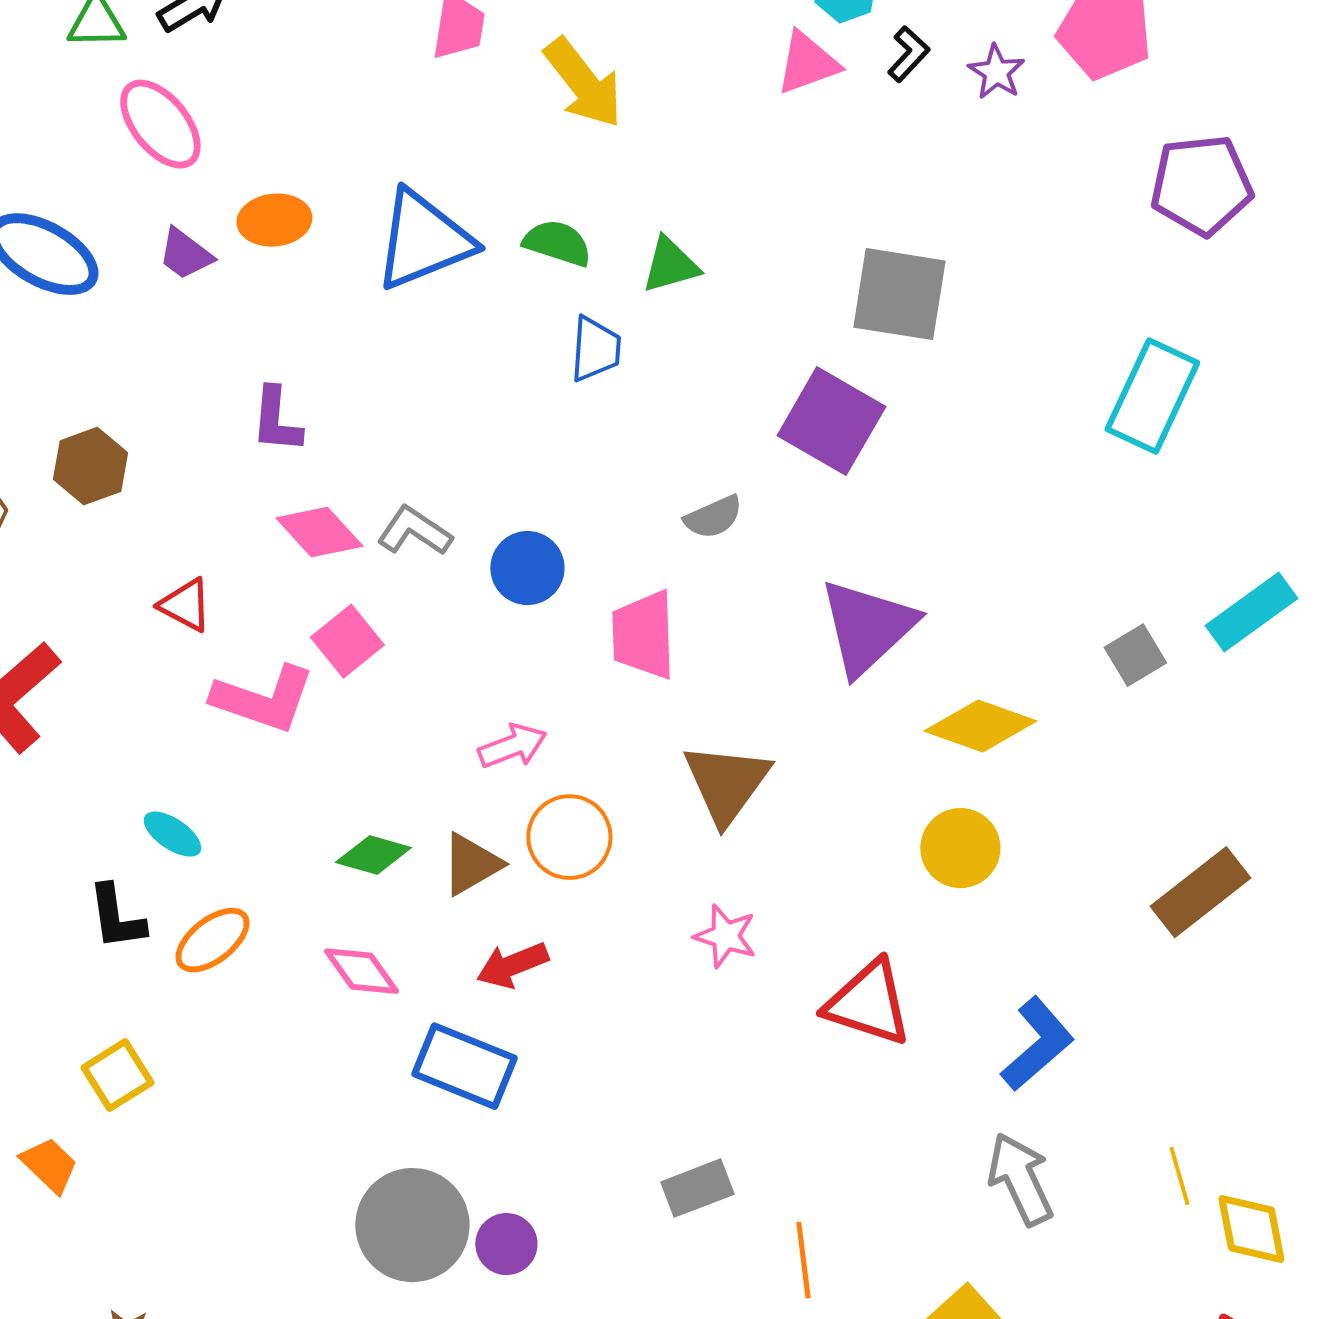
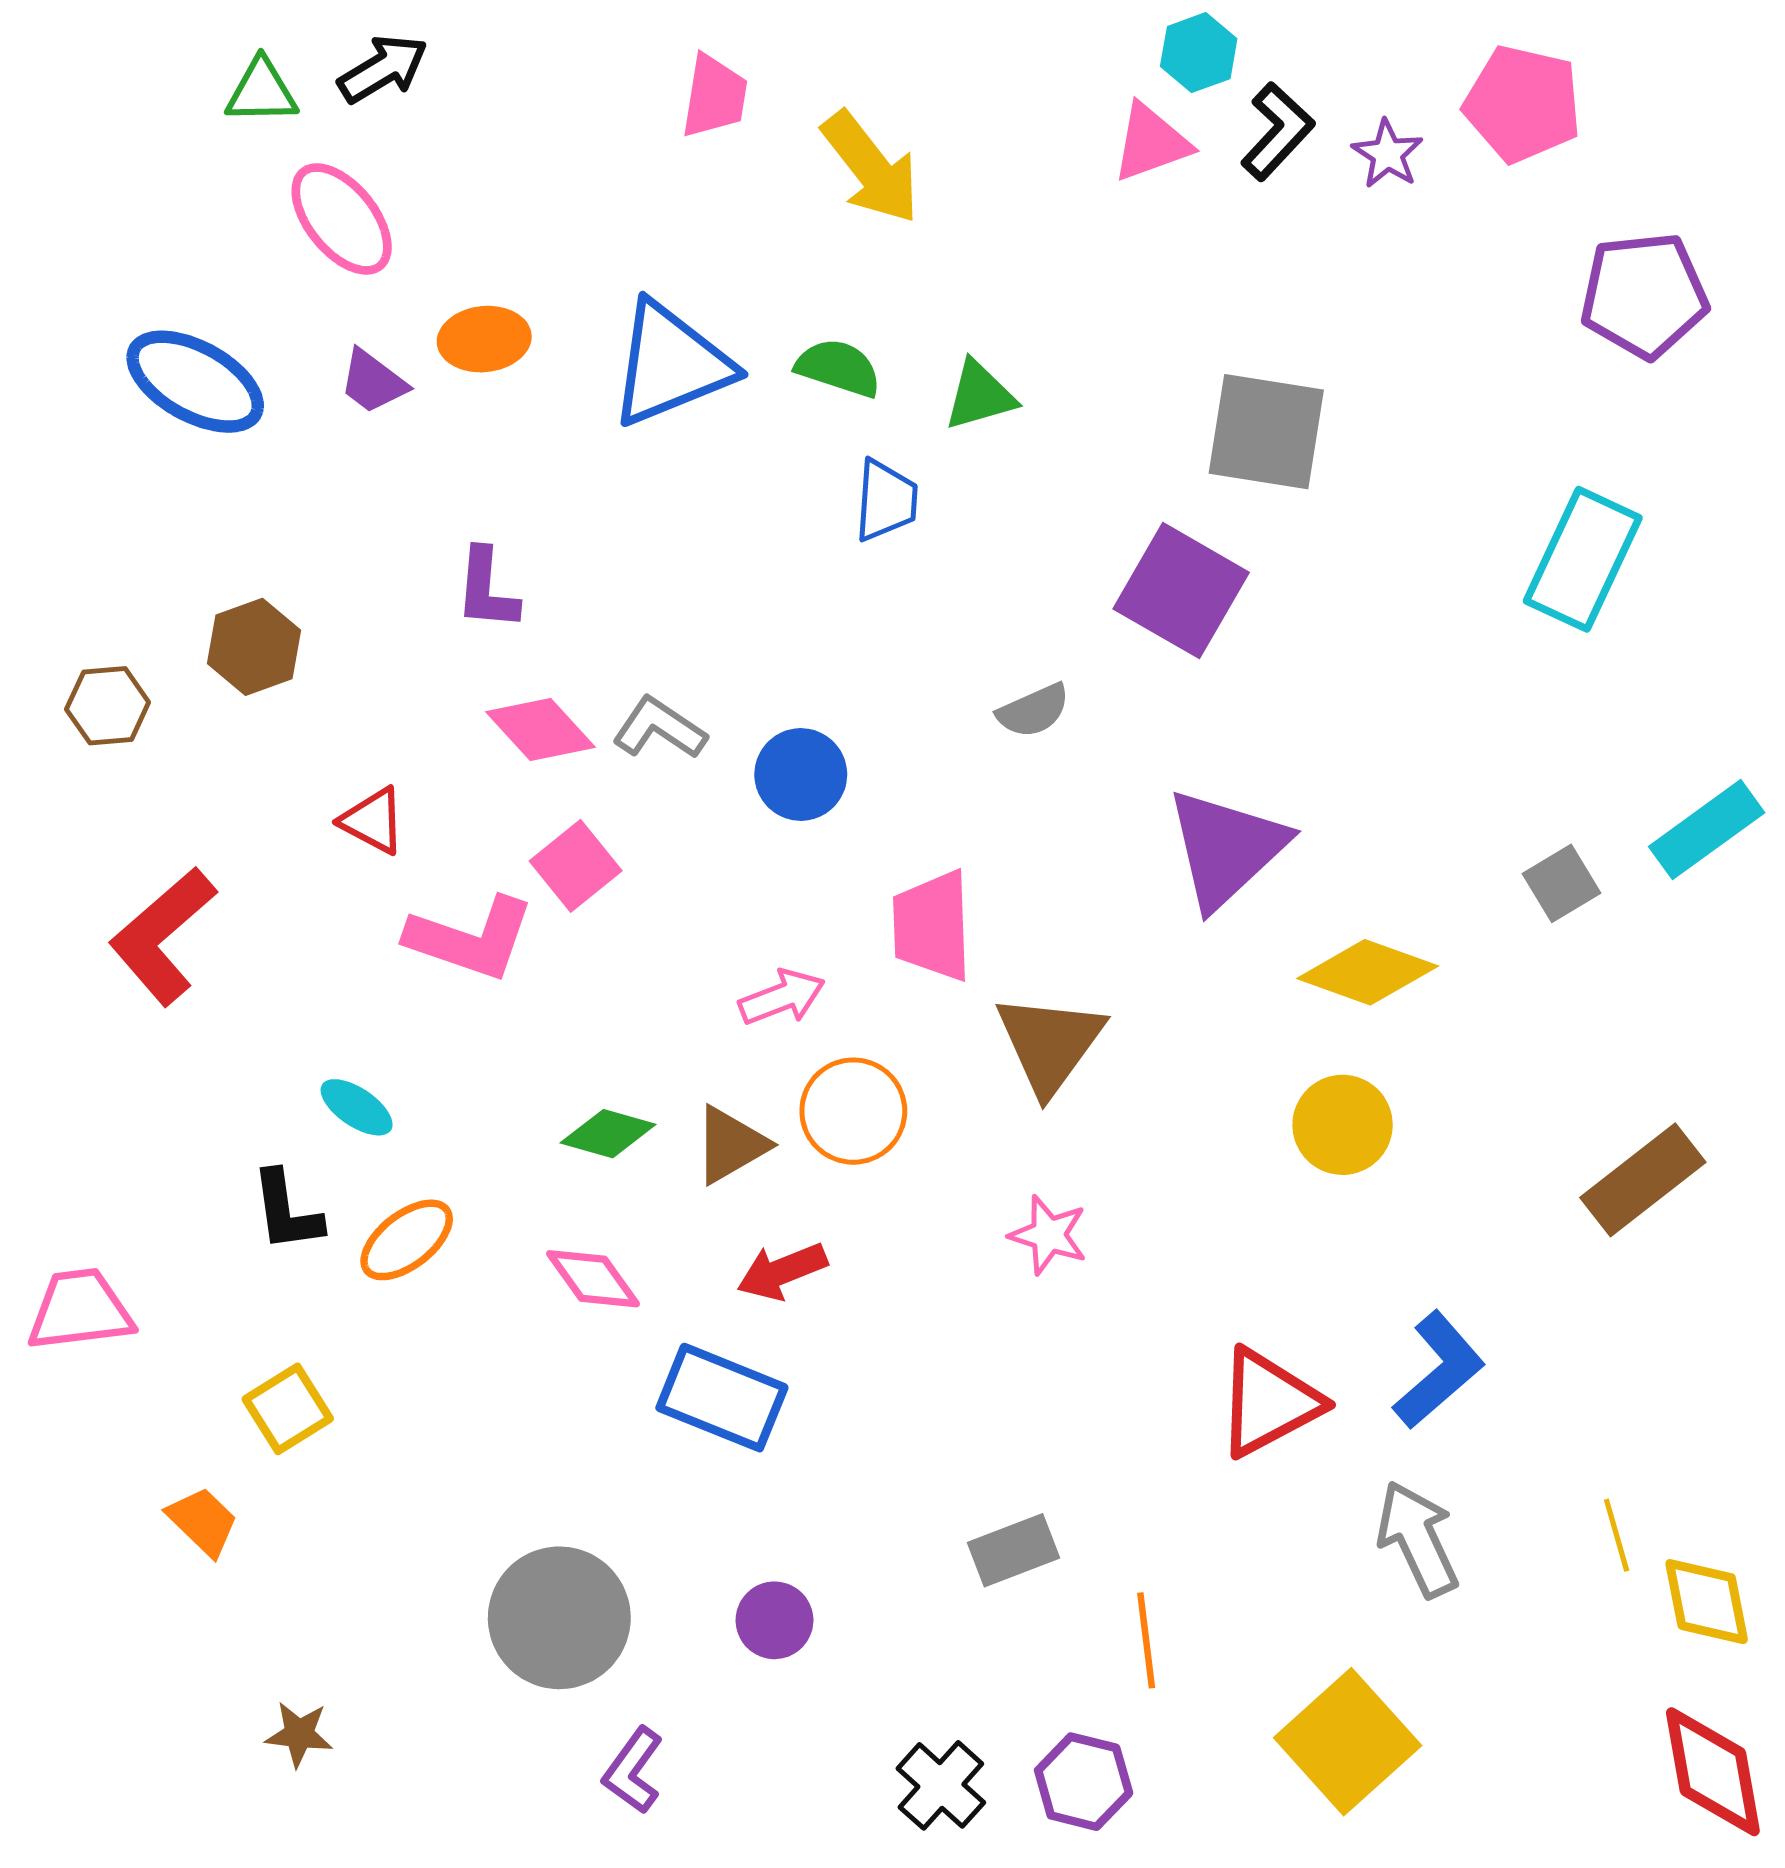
black L-shape: (908, 54) -> (1277, 131), size x1.4
pink trapezoid: (643, 635) -> (932, 926), moved
red triangle: (868, 1003) -> (1269, 1403), moved, turned -46
gray circle: (412, 1225) -> (559, 1618), moved

